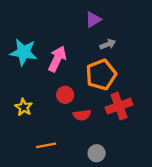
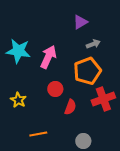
red semicircle: (82, 115) -> (70, 107), turned -63

